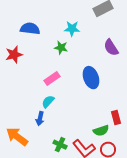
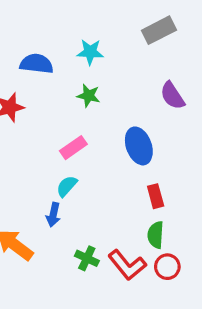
cyan star: (72, 29) -> (90, 52), moved
red rectangle: (116, 118) -> (156, 196), moved
green semicircle: (101, 131) -> (156, 235), turned 112

